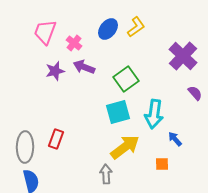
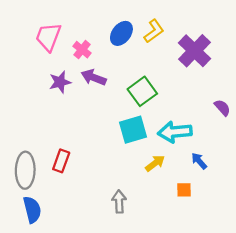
purple cross: (183, 56) -> (194, 51), moved
cyan arrow: (154, 114) -> (175, 132), turned 76
yellow arrow: (125, 147) -> (155, 163), moved, size x0.6

